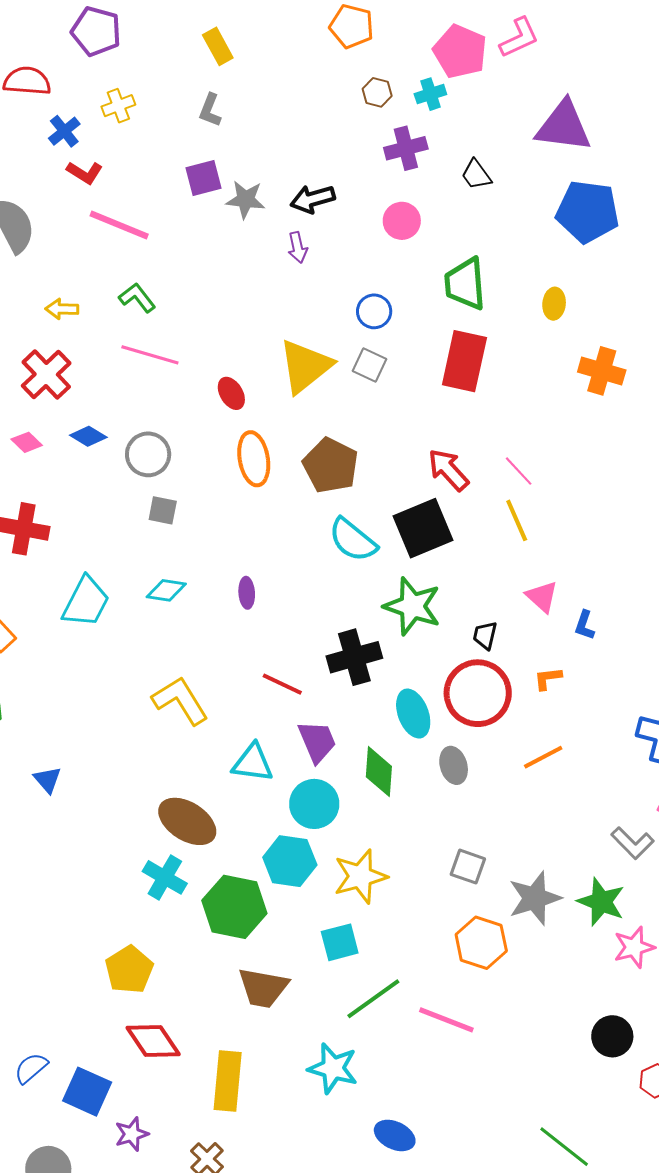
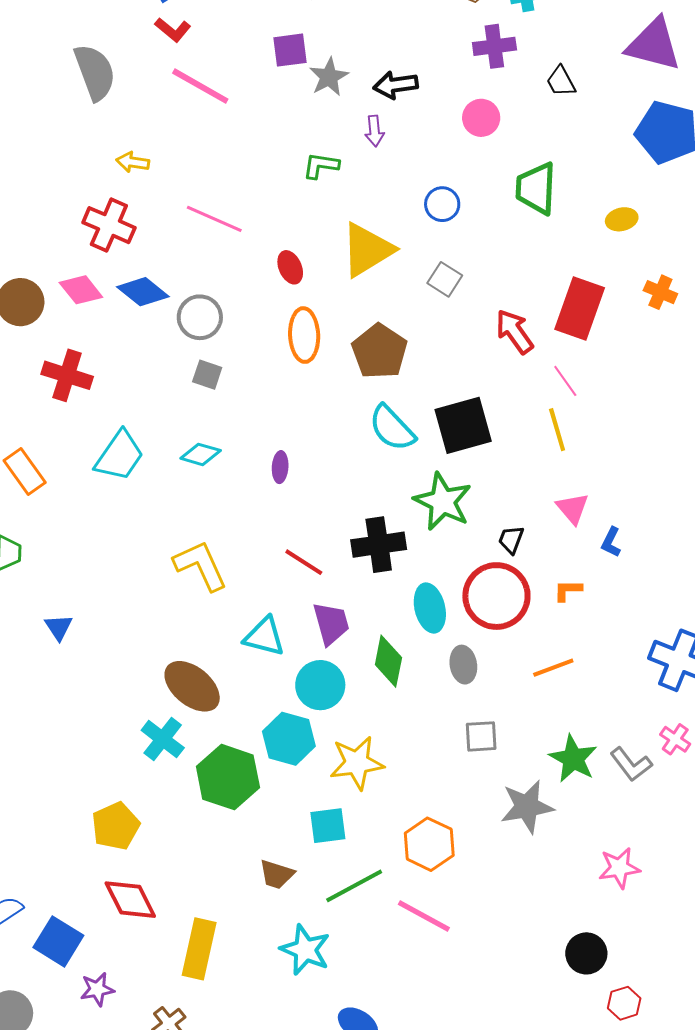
gray star: (245, 200) -> (329, 77), turned 30
green L-shape: (137, 298) -> (321, 166), moved, turned -51
yellow ellipse: (554, 304) -> (622, 219), turned 64
red rectangle: (464, 361) -> (580, 308), moved
gray square: (369, 365) -> (445, 279), moved
orange cross: (602, 371) -> (660, 292), size x0.7
red cross: (46, 374) -> (109, 225), turned -30
blue diamond: (88, 436) -> (143, 292), size x1.4
pink diamond: (27, 442) -> (81, 290), size x1.4
red arrow: (448, 470) -> (514, 332), moved
gray square: (468, 867) -> (481, 736), moved, turned -30
green star: (601, 902) -> (573, 759), moved
orange hexagon: (481, 943) -> (429, 844), moved
brown trapezoid: (263, 988) -> (277, 874), moved, size x0.7

